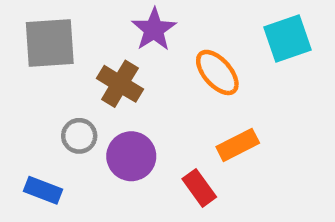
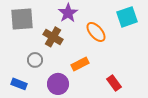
orange rectangle: (238, 145) -> (80, 64), moved
purple circle: (131, 156) -> (58, 84), moved
red rectangle: (199, 188) -> (114, 83), moved

